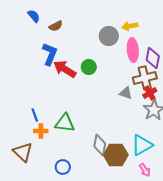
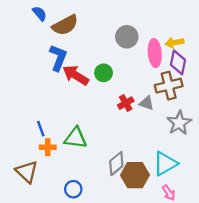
brown semicircle: (56, 26) -> (65, 25), size x1.6
yellow arrow: (130, 26) -> (175, 43), moved
red cross: (150, 93) -> (126, 103), moved
gray diamond: (100, 145) -> (116, 164), turned 40

